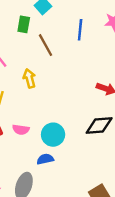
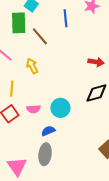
green rectangle: (24, 24) -> (19, 23), size x1.5
blue semicircle: (45, 159) -> (48, 131), moved

